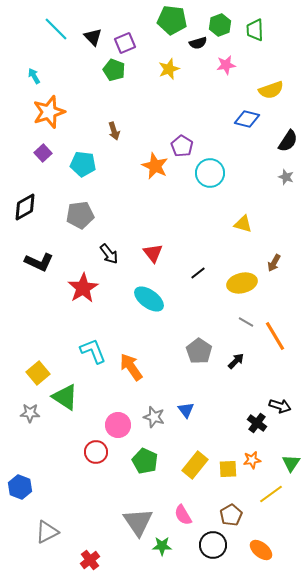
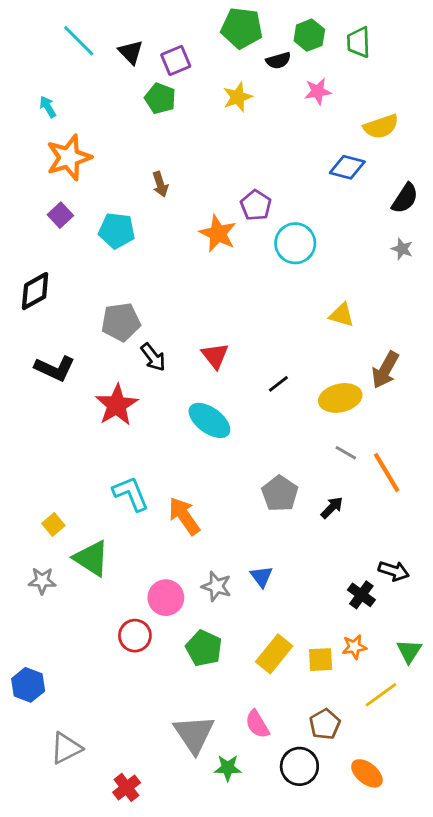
gray pentagon: (80, 215) -> (121, 322), moved
brown arrow: (274, 263) -> (385, 370), size x1.5
yellow square: (38, 373) -> (53, 525), size x0.7

